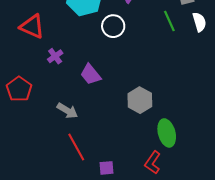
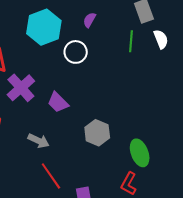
green line: (169, 21) -> (131, 41), turned 35
purple cross: (55, 56) -> (21, 88), size x1.8
gray hexagon: (140, 100) -> (97, 133), moved

